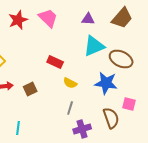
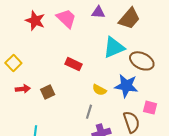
brown trapezoid: (122, 18) -> (129, 19), moved
purple triangle: (88, 19) -> (98, 12), moved
red star: (18, 20) -> (35, 21), turned -30
yellow semicircle: (70, 83) -> (99, 90), moved

